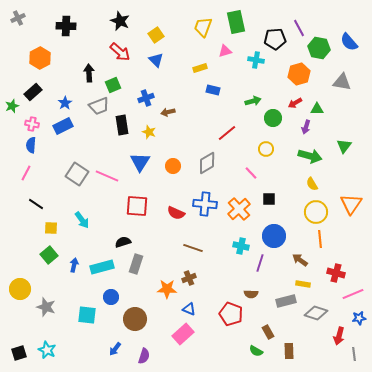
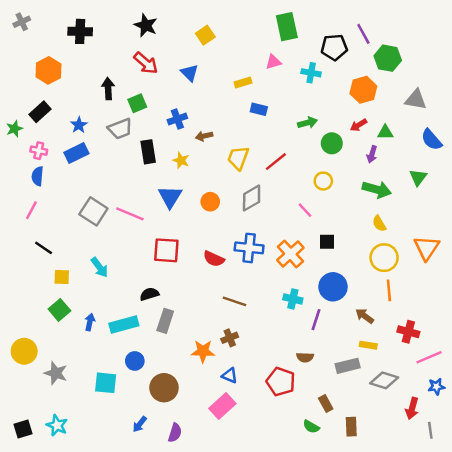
yellow trapezoid: (203, 27) -> (238, 158), moved
yellow square: (156, 35) -> (205, 35), moved
blue semicircle: (349, 42) -> (431, 140), moved

